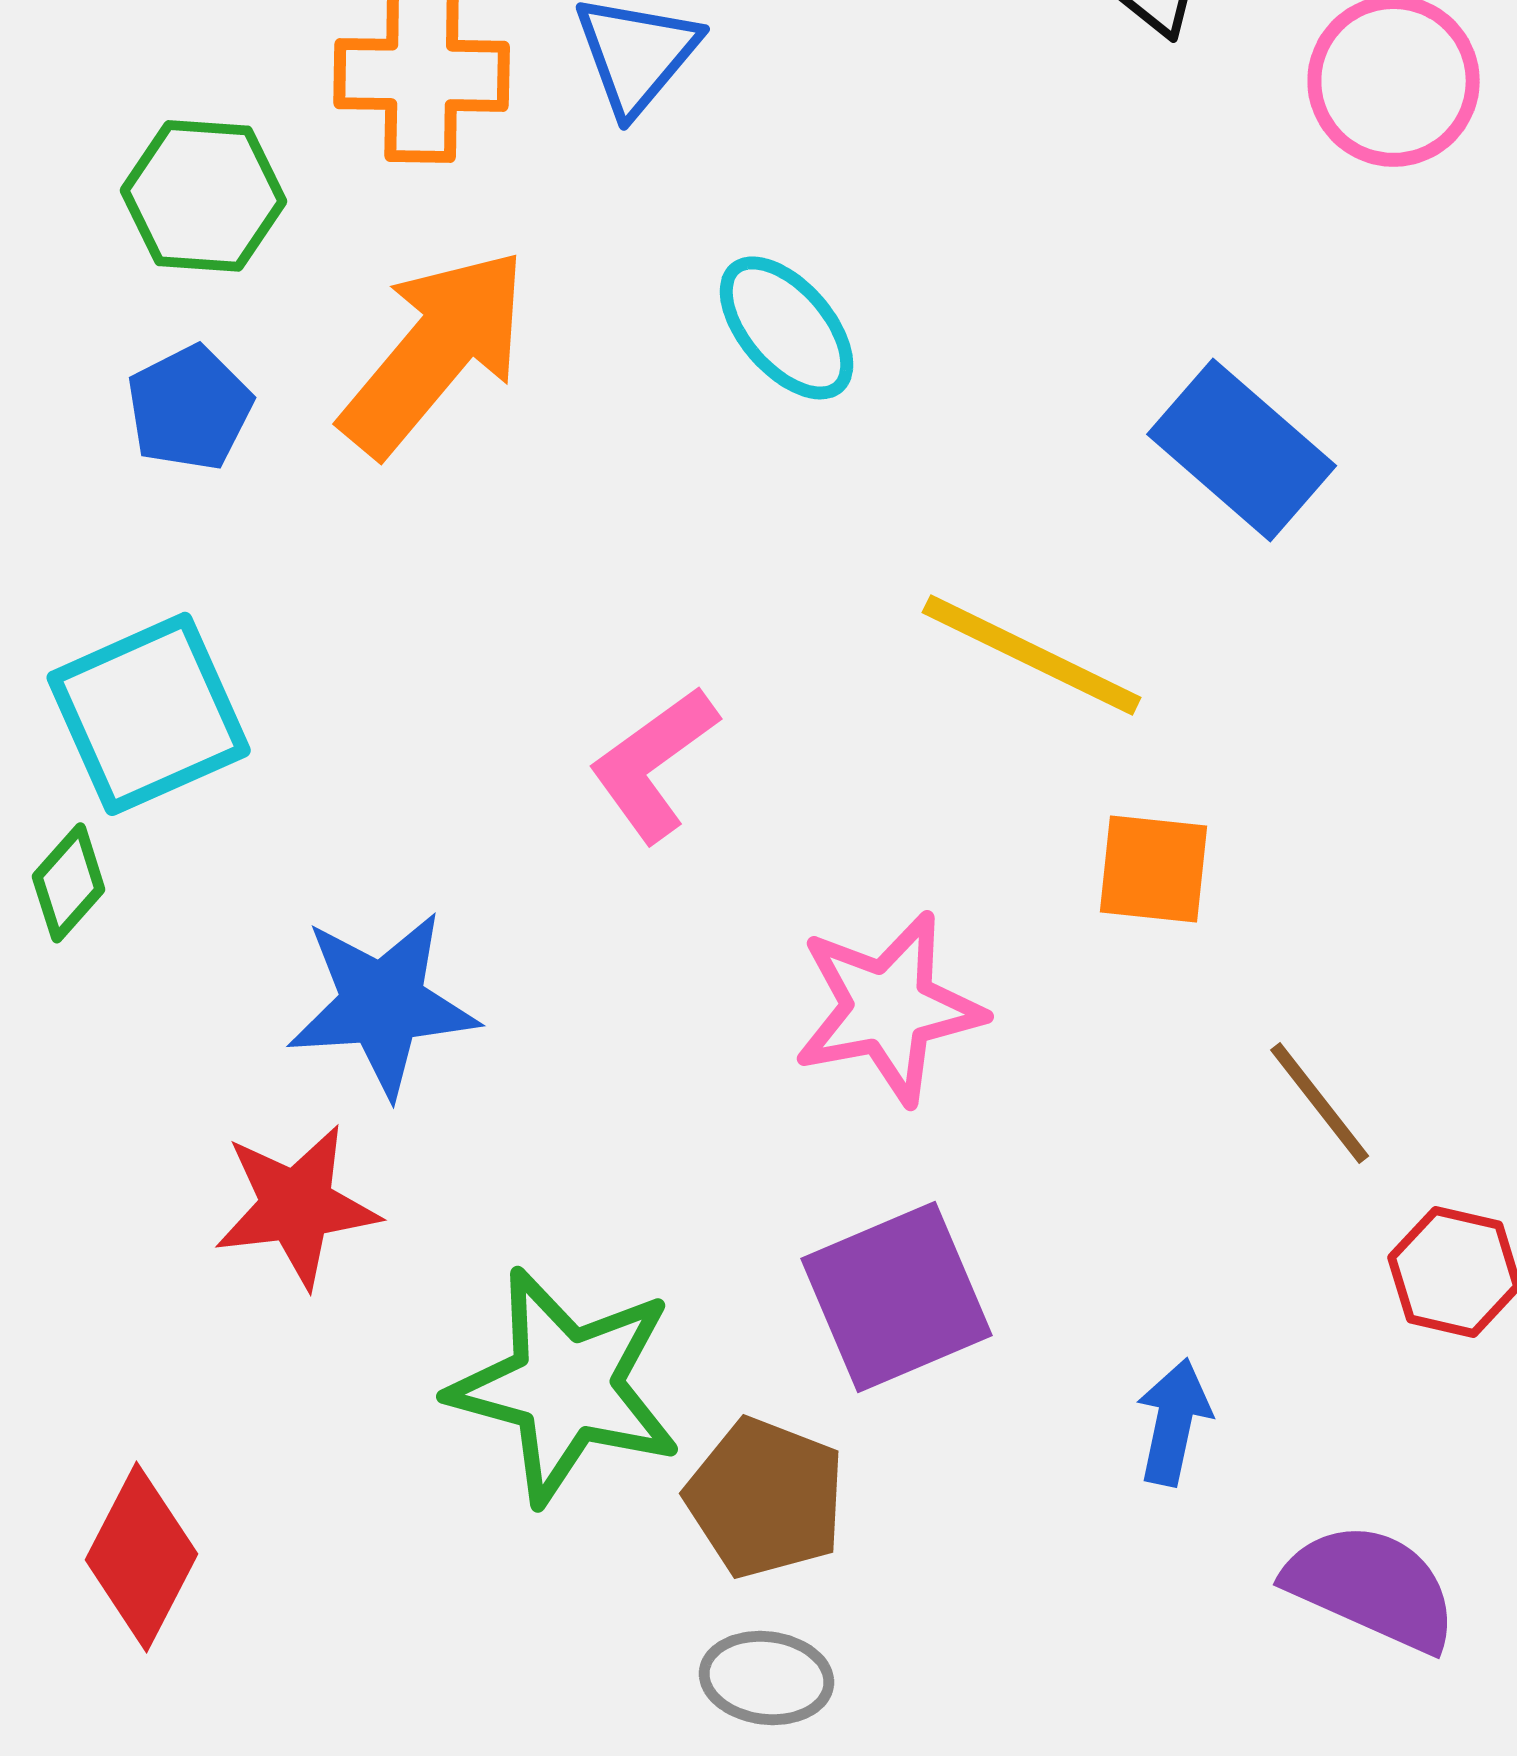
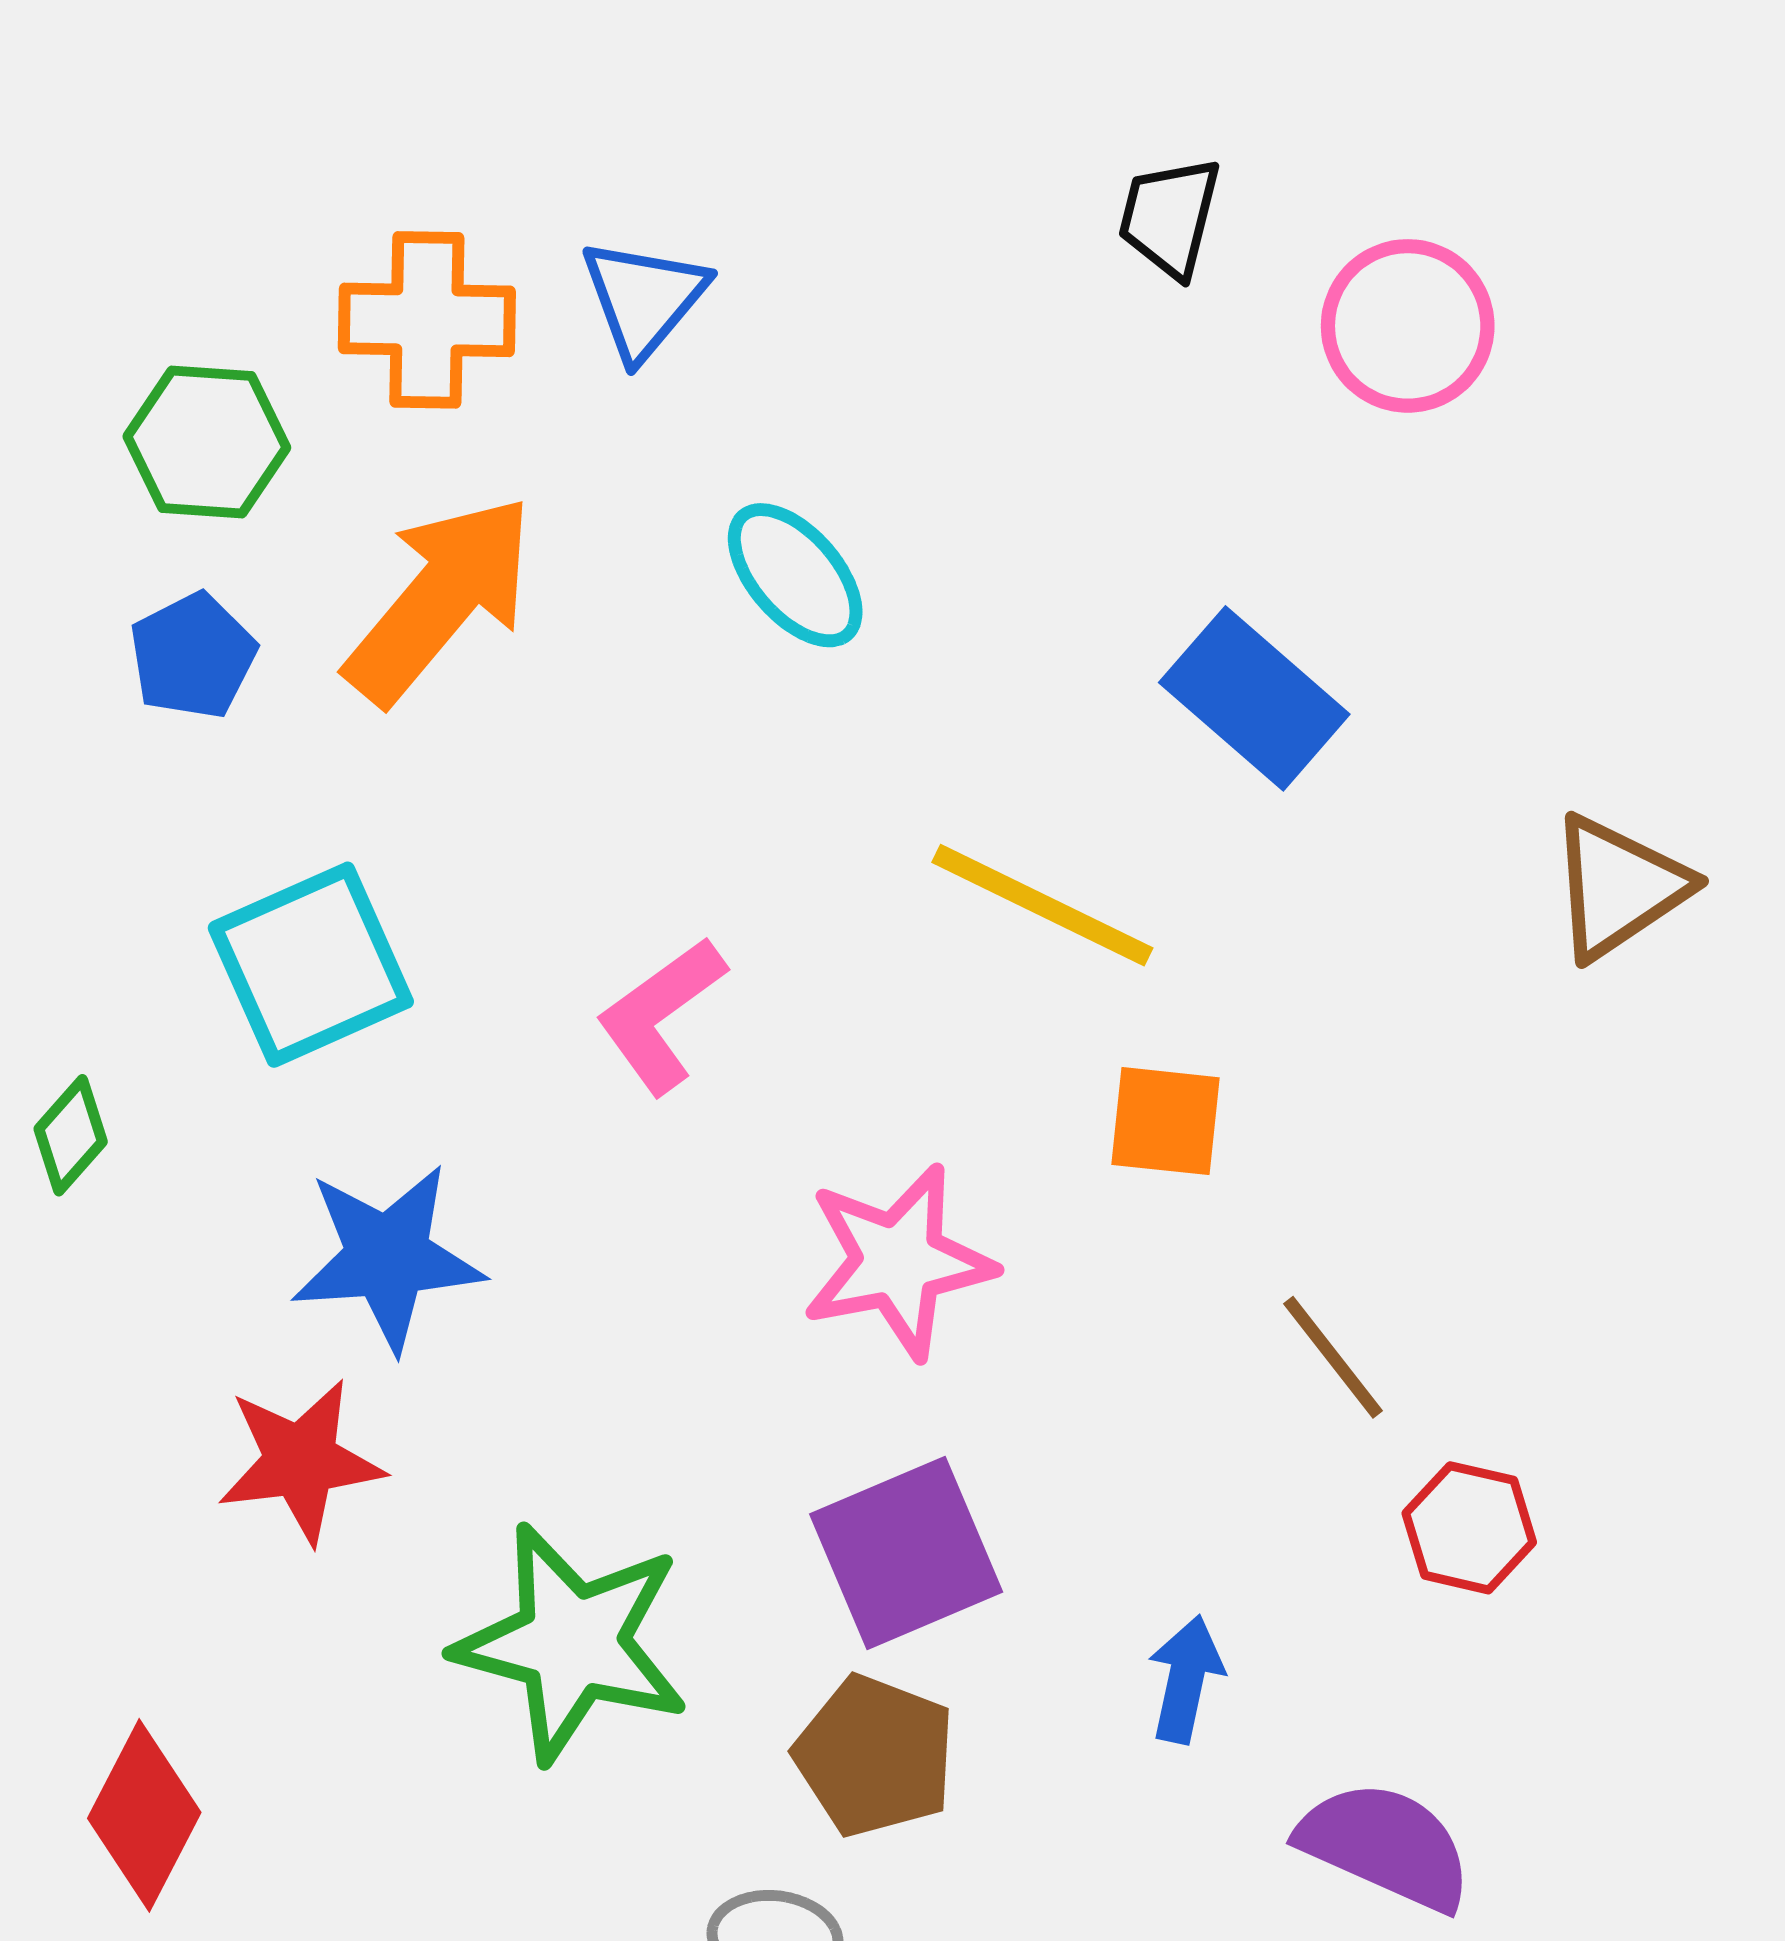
cyan square: (149, 714) -> (311, 965), moved
brown pentagon: (766, 1498) -> (875, 1756), moved

